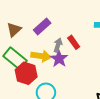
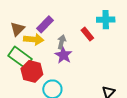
red rectangle: (74, 42) -> (87, 34), moved
yellow arrow: (41, 56) -> (34, 39), moved

